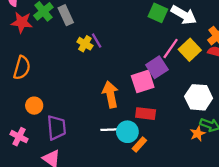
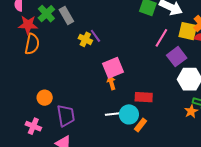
yellow square: (190, 50) -> (188, 31), moved, turned -30
purple square: (157, 67) -> (177, 57), moved
orange semicircle: (22, 68) -> (32, 44), moved
pink square: (143, 81) -> (113, 68), moved
orange arrow: (110, 94) -> (111, 83), size x0.6

